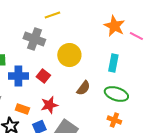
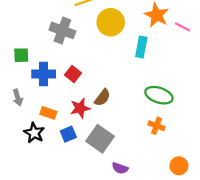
yellow circle: (69, 55) -> (111, 22), moved
cyan rectangle: (113, 63) -> (141, 47), moved
brown semicircle: (83, 88) -> (102, 98), moved

